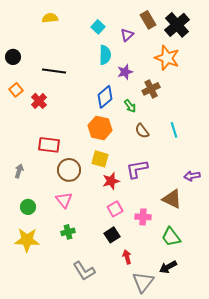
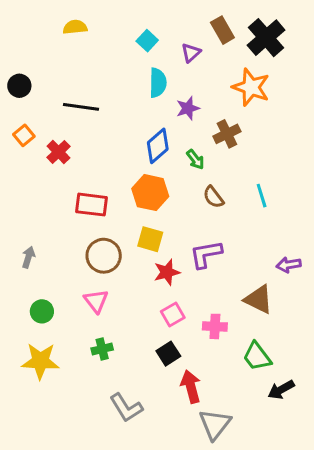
red rectangle: (49, 145) -> (92, 205), moved
red arrow: (127, 257) -> (191, 387), size x1.5
black arrow: (168, 267) -> (281, 390), moved

